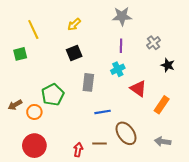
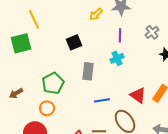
yellow arrow: (74, 24) -> (96, 14), moved
green square: (20, 54) -> (21, 43), size x1.5
red triangle: (138, 89) -> (138, 95), moved
orange circle: (34, 112) -> (47, 108), moved

